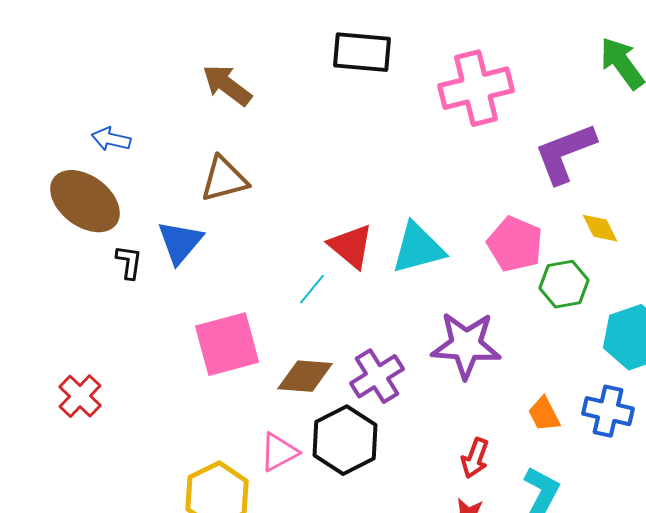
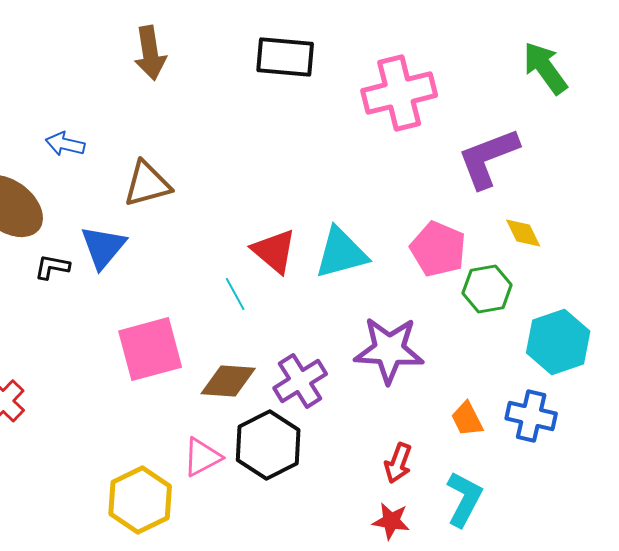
brown arrow: (227, 85) -> (150, 53), moved, turned -136
blue arrow: (111, 139) -> (65, 144), moved
black L-shape: (129, 262) -> (52, 267), turned -87
cyan line: (312, 289) -> (235, 294), turned -68

